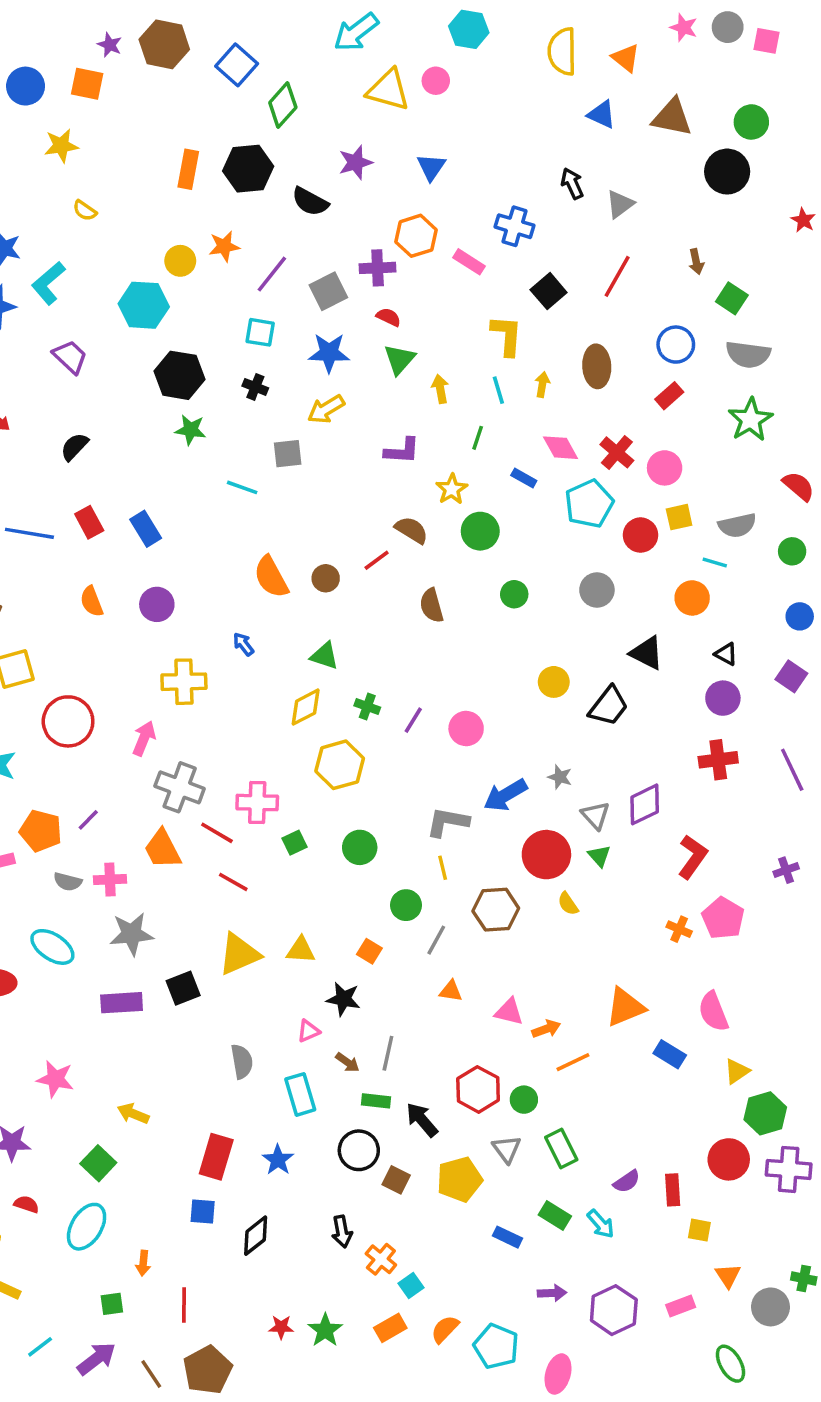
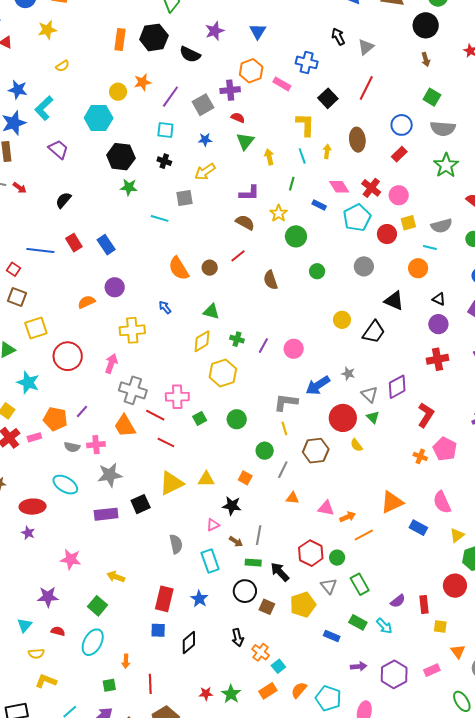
yellow semicircle: (85, 211) -> (62, 66), turned -64
brown arrow: (696, 262) -> (426, 59), moved
blue star: (329, 353) -> (205, 140), size x0.6
brown semicircle: (412, 530) -> (245, 222), moved
orange semicircle: (92, 601) -> (86, 302), moved, turned 90

